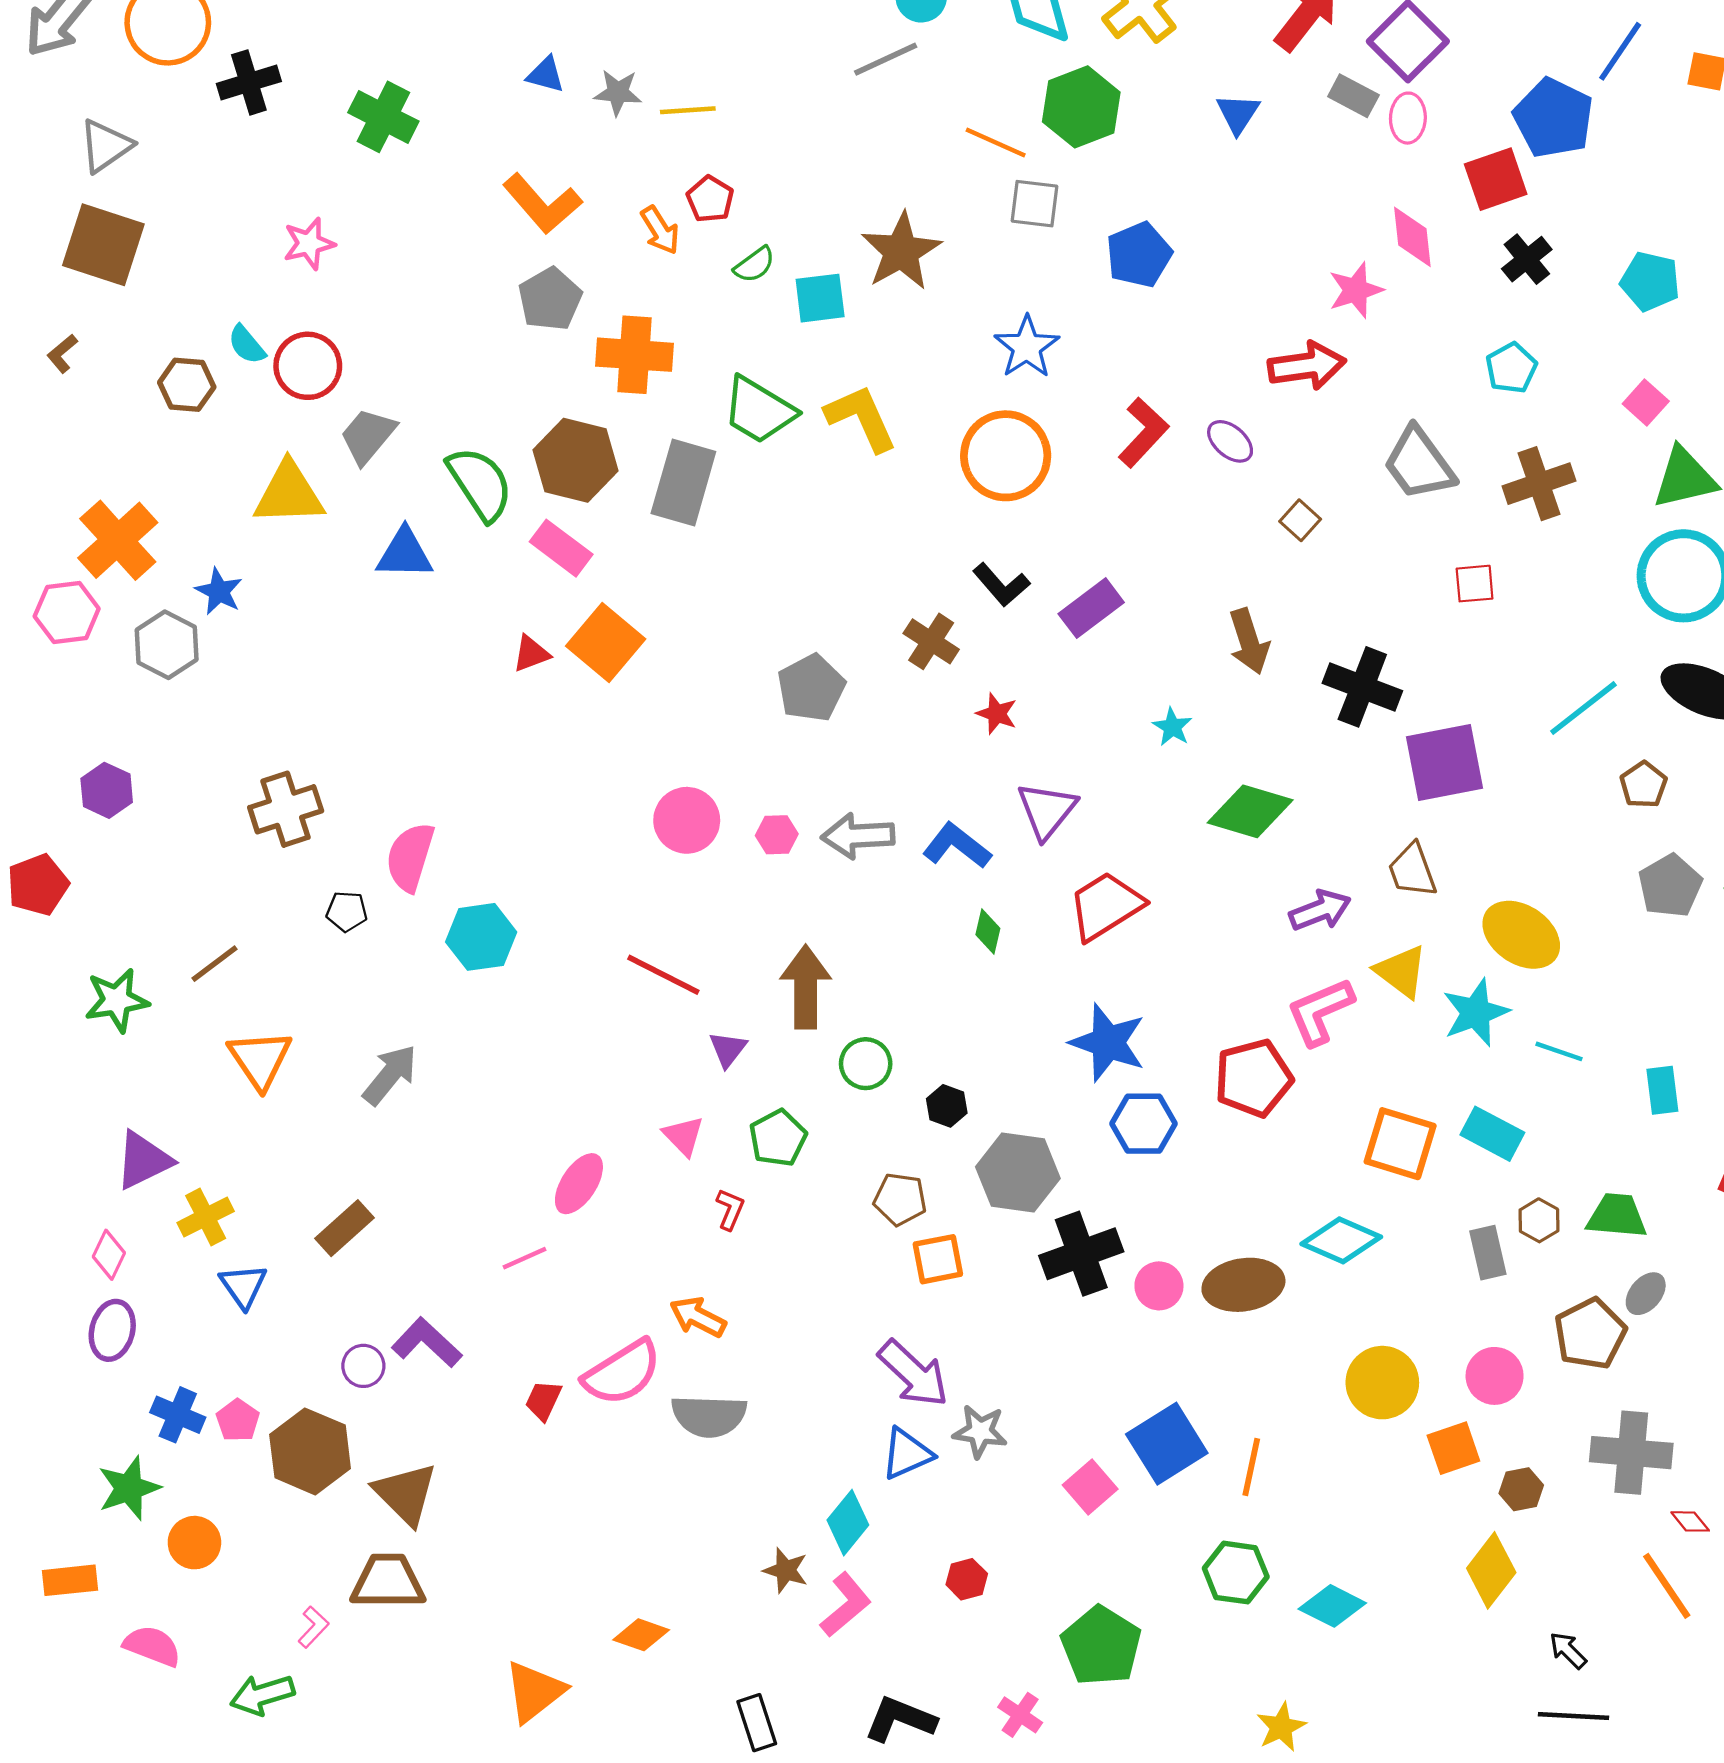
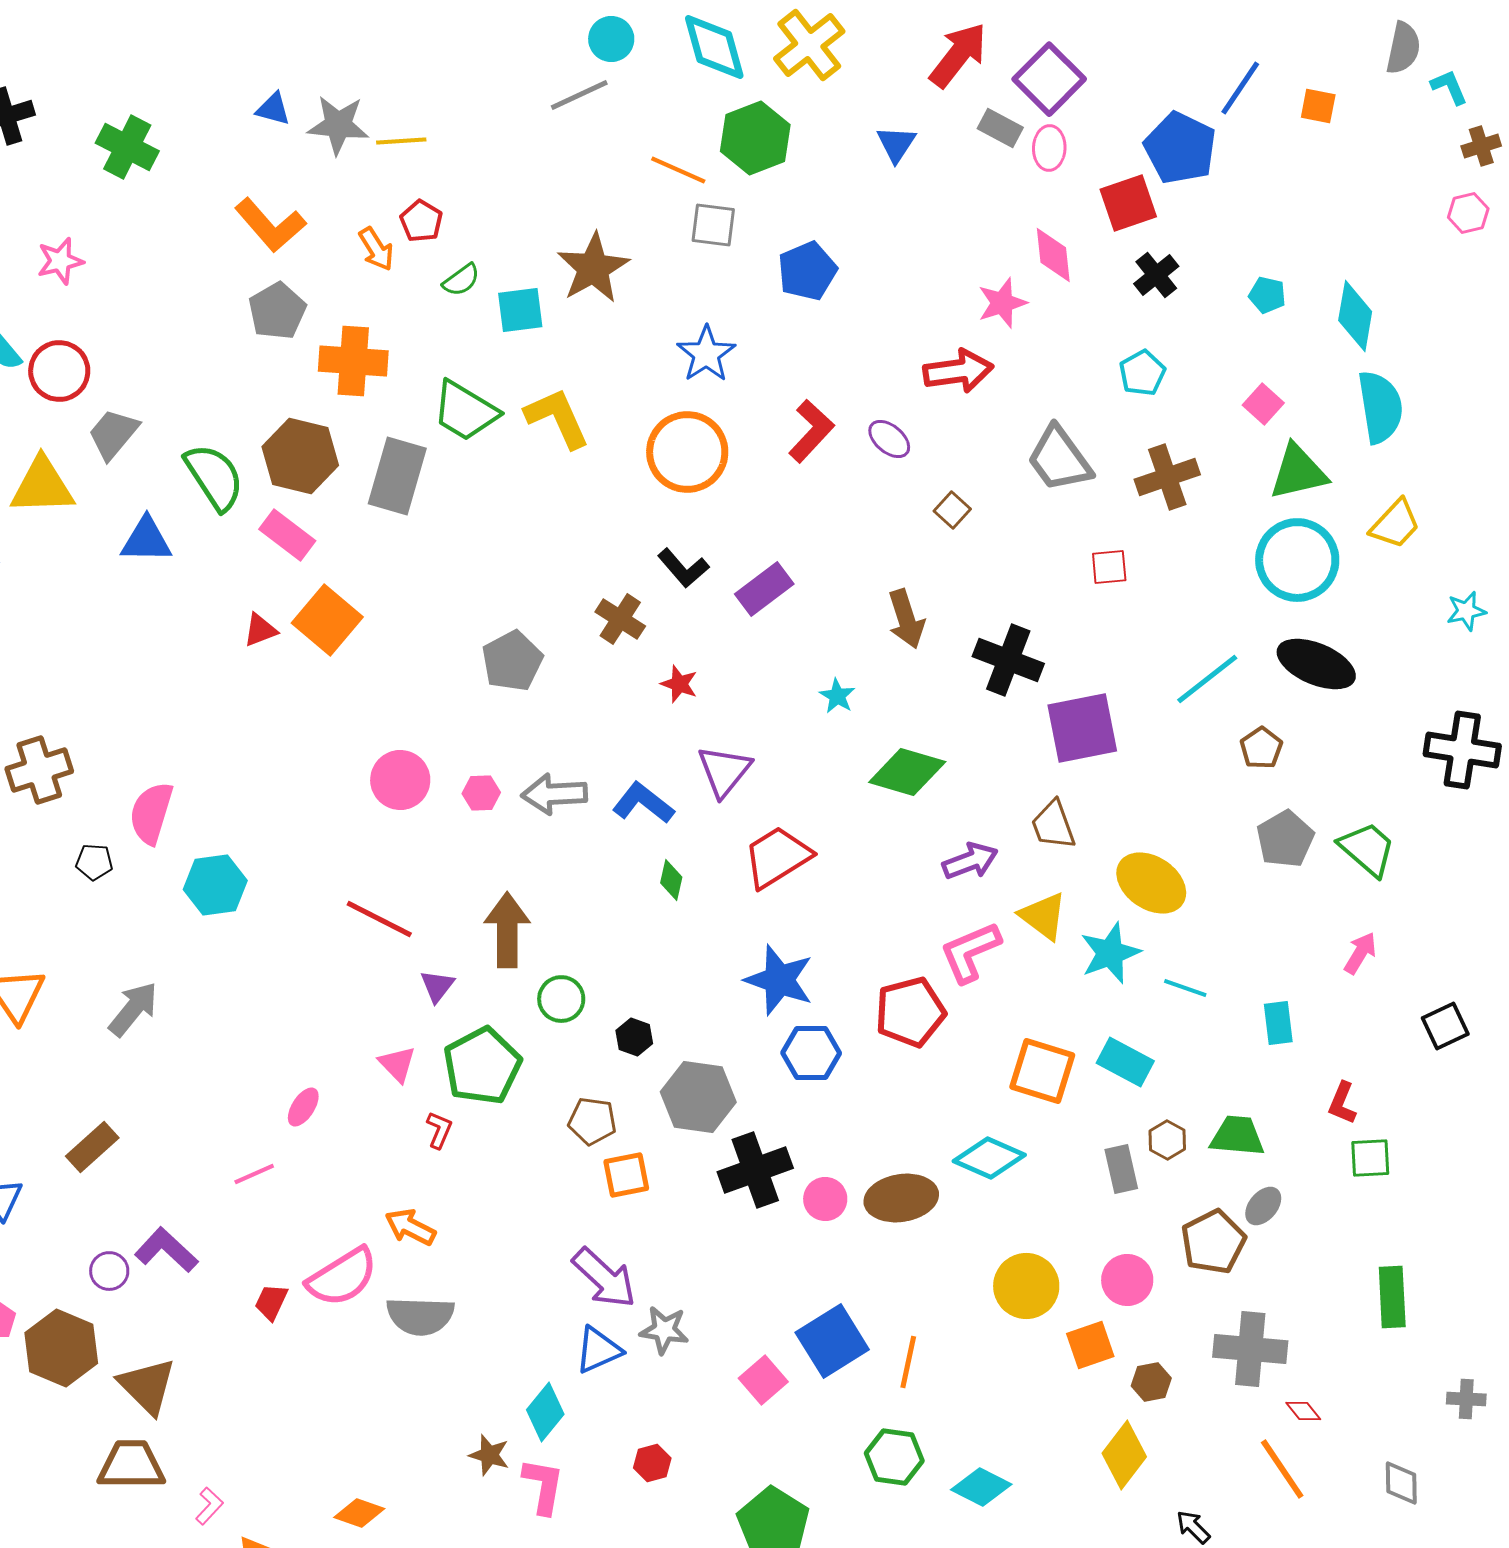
gray star: (618, 92) -> (338, 125), size x1.4
cyan pentagon: (1650, 281) -> (1267, 295), size x0.7
green pentagon: (778, 1138) -> (482, 1066), size x1.5
pink ellipse: (579, 1184) -> (303, 1107), size x0.7
pink L-shape: (846, 1605) -> (543, 1486), turned -40
pink L-shape: (313, 1627) -> (209, 1506), moved

